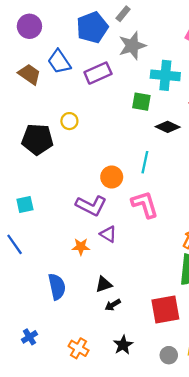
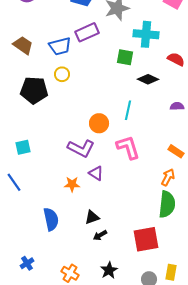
blue trapezoid: (59, 62) -> (60, 46), moved, turned -70
brown trapezoid: (29, 74) -> (23, 45), moved

